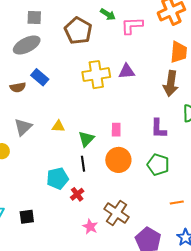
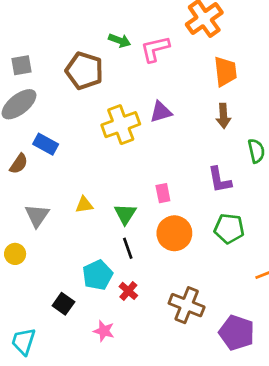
brown arrow: (171, 83) -> (223, 116), size x0.7
brown semicircle: (18, 87) -> (19, 164), turned -35
black square: (27, 217) -> (63, 304), moved, turned -35
pink star: (90, 227) -> (104, 331), moved

